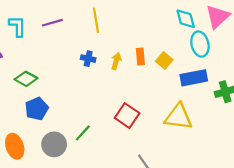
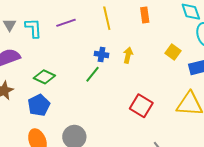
orange rectangle: (140, 56) -> (145, 15), moved
blue pentagon: (37, 109) -> (39, 105), moved
green line: (83, 133) -> (93, 74), moved

